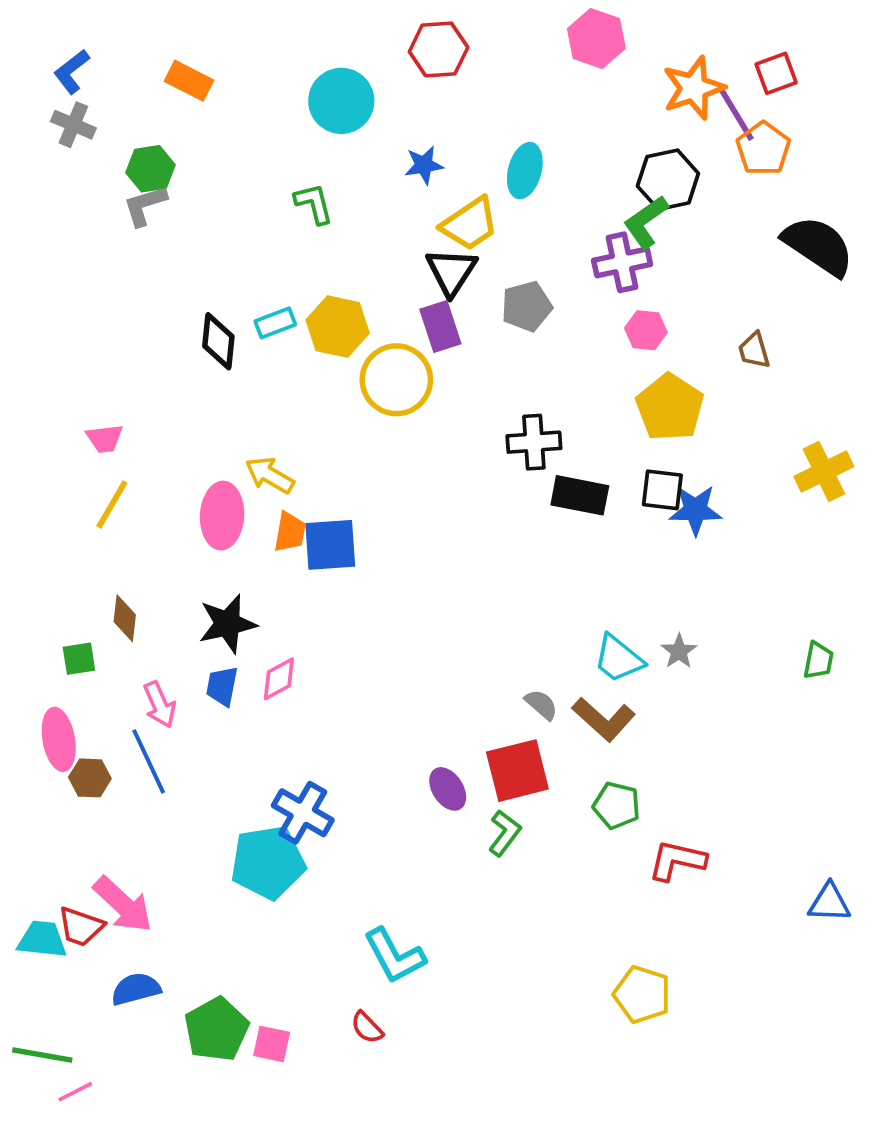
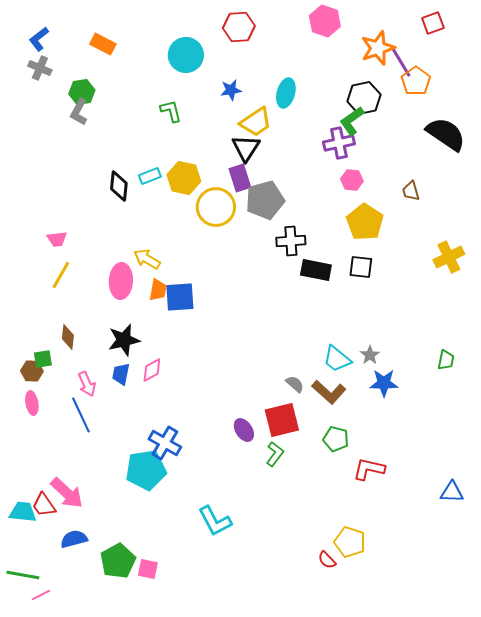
red square: (776, 73) -> (433, 23), moved
gray L-shape: (145, 205) -> (79, 112), turned -44
gray pentagon: (527, 306) -> (265, 200), moved, size x1.4
blue star: (695, 510) -> (384, 383), moved
pink ellipse: (59, 739) -> (32, 403), size x0.7
brown hexagon: (90, 778) -> (32, 371), moved
red trapezoid: (81, 927) -> (44, 505), turned 36
red semicircle: (367, 1027) -> (327, 560), moved

